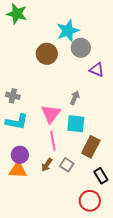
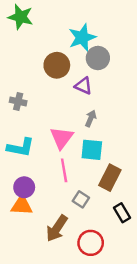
purple triangle: (97, 70) -> (83, 86), moved
gray cross: (13, 96) -> (18, 102), moved
brown arrow: (47, 165) -> (57, 228), moved, size x1.6
red circle: (90, 201) -> (91, 243), moved

